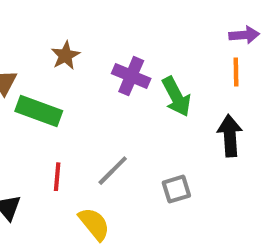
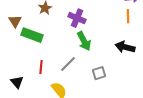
green arrow: (176, 97) -> (84, 41), moved
black arrow: (230, 136) -> (125, 47), turned -72

